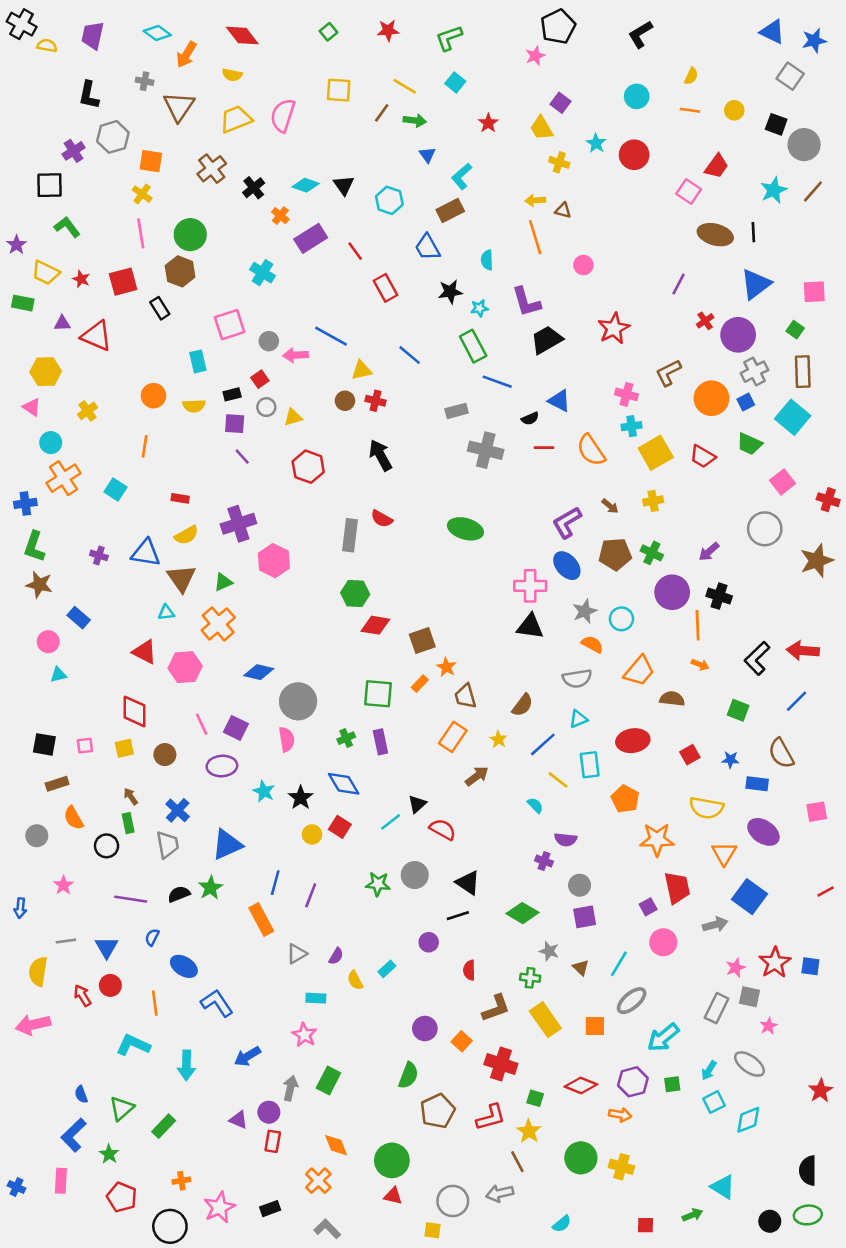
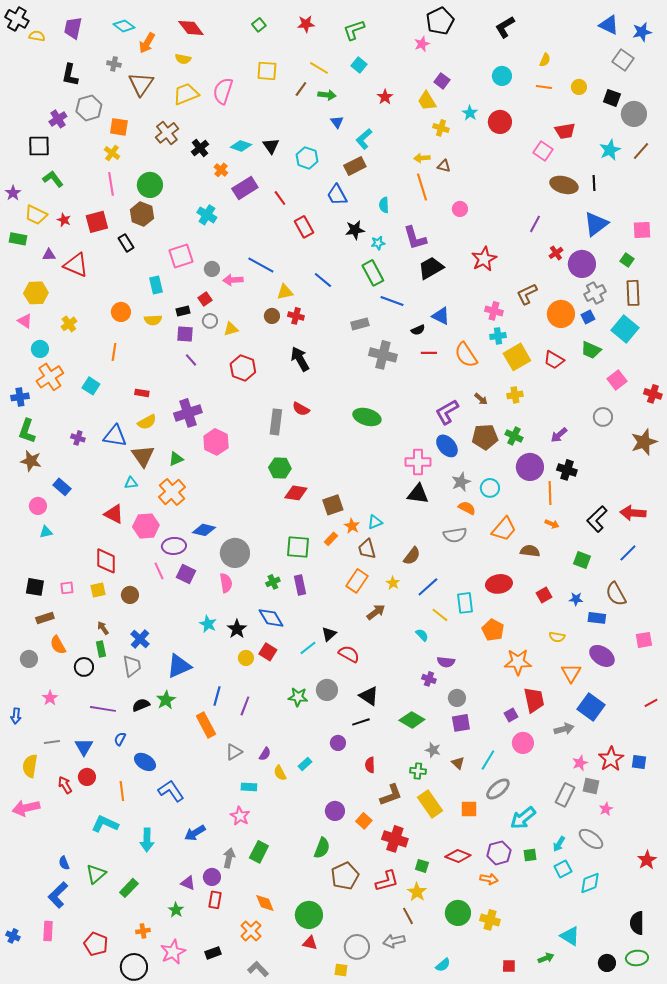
red trapezoid: (717, 166) -> (565, 131), turned 45
gray circle: (765, 529) -> (603, 417), size x0.7
cyan triangle: (578, 719) -> (375, 522), moved
purple ellipse: (222, 766) -> (174, 546), moved
yellow semicircle: (706, 808) -> (557, 637), size x0.6
green star: (109, 1154) -> (176, 910), moved

